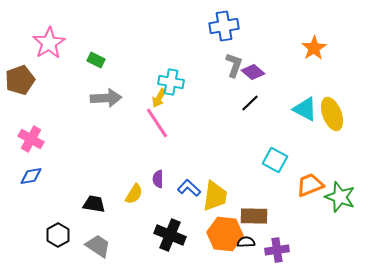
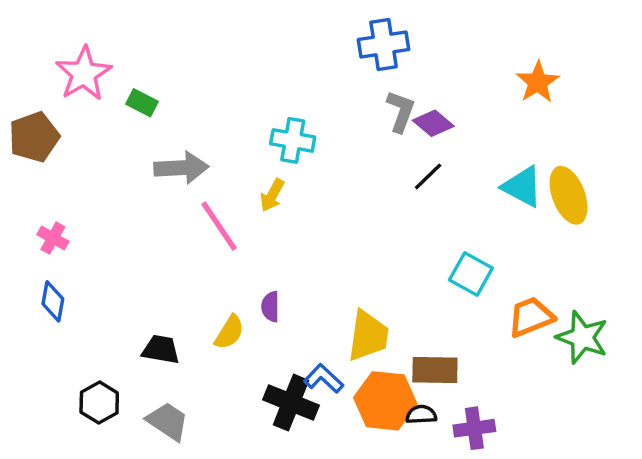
green rectangle: (96, 60) -> (142, 103), moved
yellow arrow: (159, 98) -> (272, 195), moved
pink line: (157, 123) -> (219, 226), moved
pink cross: (31, 139) -> (53, 238), size x0.7
blue diamond: (31, 176) -> (53, 301), turned -70
blue L-shape: (189, 188) -> (324, 379), moved

